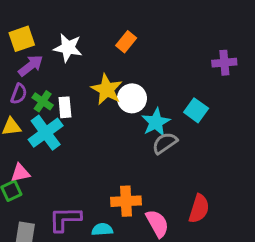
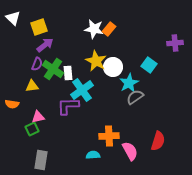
white star: (68, 48) -> (94, 29), moved
green cross: (43, 101) -> (53, 69), size x1.5
cyan square: (196, 110) -> (149, 65), moved
cyan cross: (46, 133) -> (82, 90), moved
purple L-shape: (65, 219) -> (68, 106), moved

